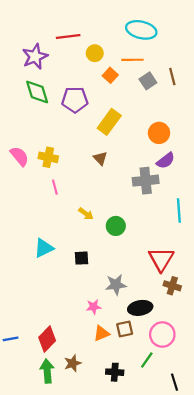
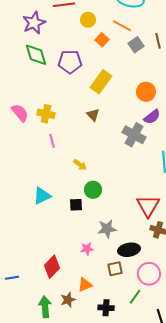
orange line: (132, 60) -> (122, 26), turned 30
gray cross: (146, 181) -> (134, 135), turned 35
green circle: (116, 226) -> (93, 190), moved
orange triangle: (101, 333) -> (85, 285), moved
red diamond: (47, 339) -> (52, 267), moved

